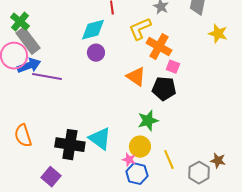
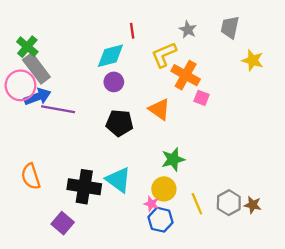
black pentagon: (164, 89) -> (120, 123), moved
gray hexagon: (199, 173) -> (229, 203), moved

